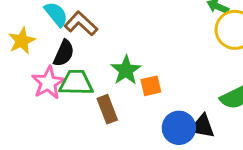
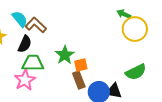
pink star: (48, 83) -> (25, 80), moved
brown rectangle: (107, 109) -> (79, 80), moved

